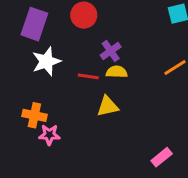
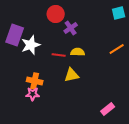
purple rectangle: (34, 24) -> (15, 35), moved
purple cross: (111, 51) -> (71, 28), moved
orange cross: (34, 115) -> (35, 81), moved

